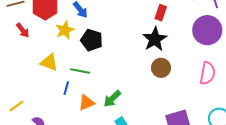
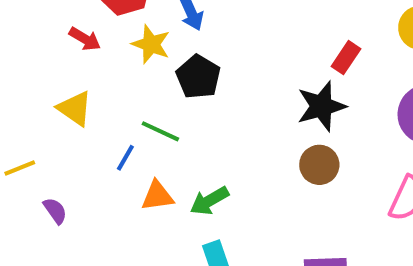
red arrow: (23, 30) -> (85, 39), moved, turned -35
yellow star: (65, 30) -> (151, 44), turned 30
yellow triangle: (49, 62) -> (75, 108), moved

